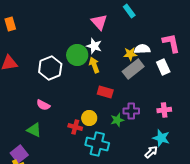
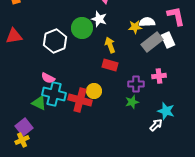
yellow arrow: (94, 65) -> (110, 45), moved
gray rectangle: (133, 69) -> (152, 42), moved
pink cross: (164, 110) -> (159, 76), moved
green star: (117, 120) -> (132, 102), moved
red cross: (75, 127) -> (80, 100), size x1.6
cyan cross: (97, 144) -> (54, 94), moved

